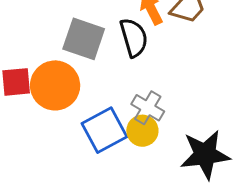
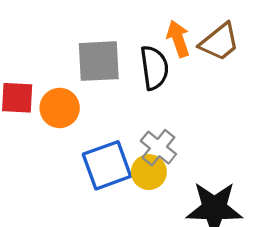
gray square: (84, 39) -> (99, 61), turned -30
orange circle: (55, 85) -> (60, 108), size x0.7

